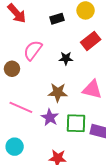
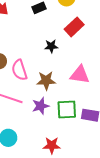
pink semicircle: (33, 50) -> (19, 70), moved, turned -50
purple star: (50, 117) -> (41, 106), turned 30

